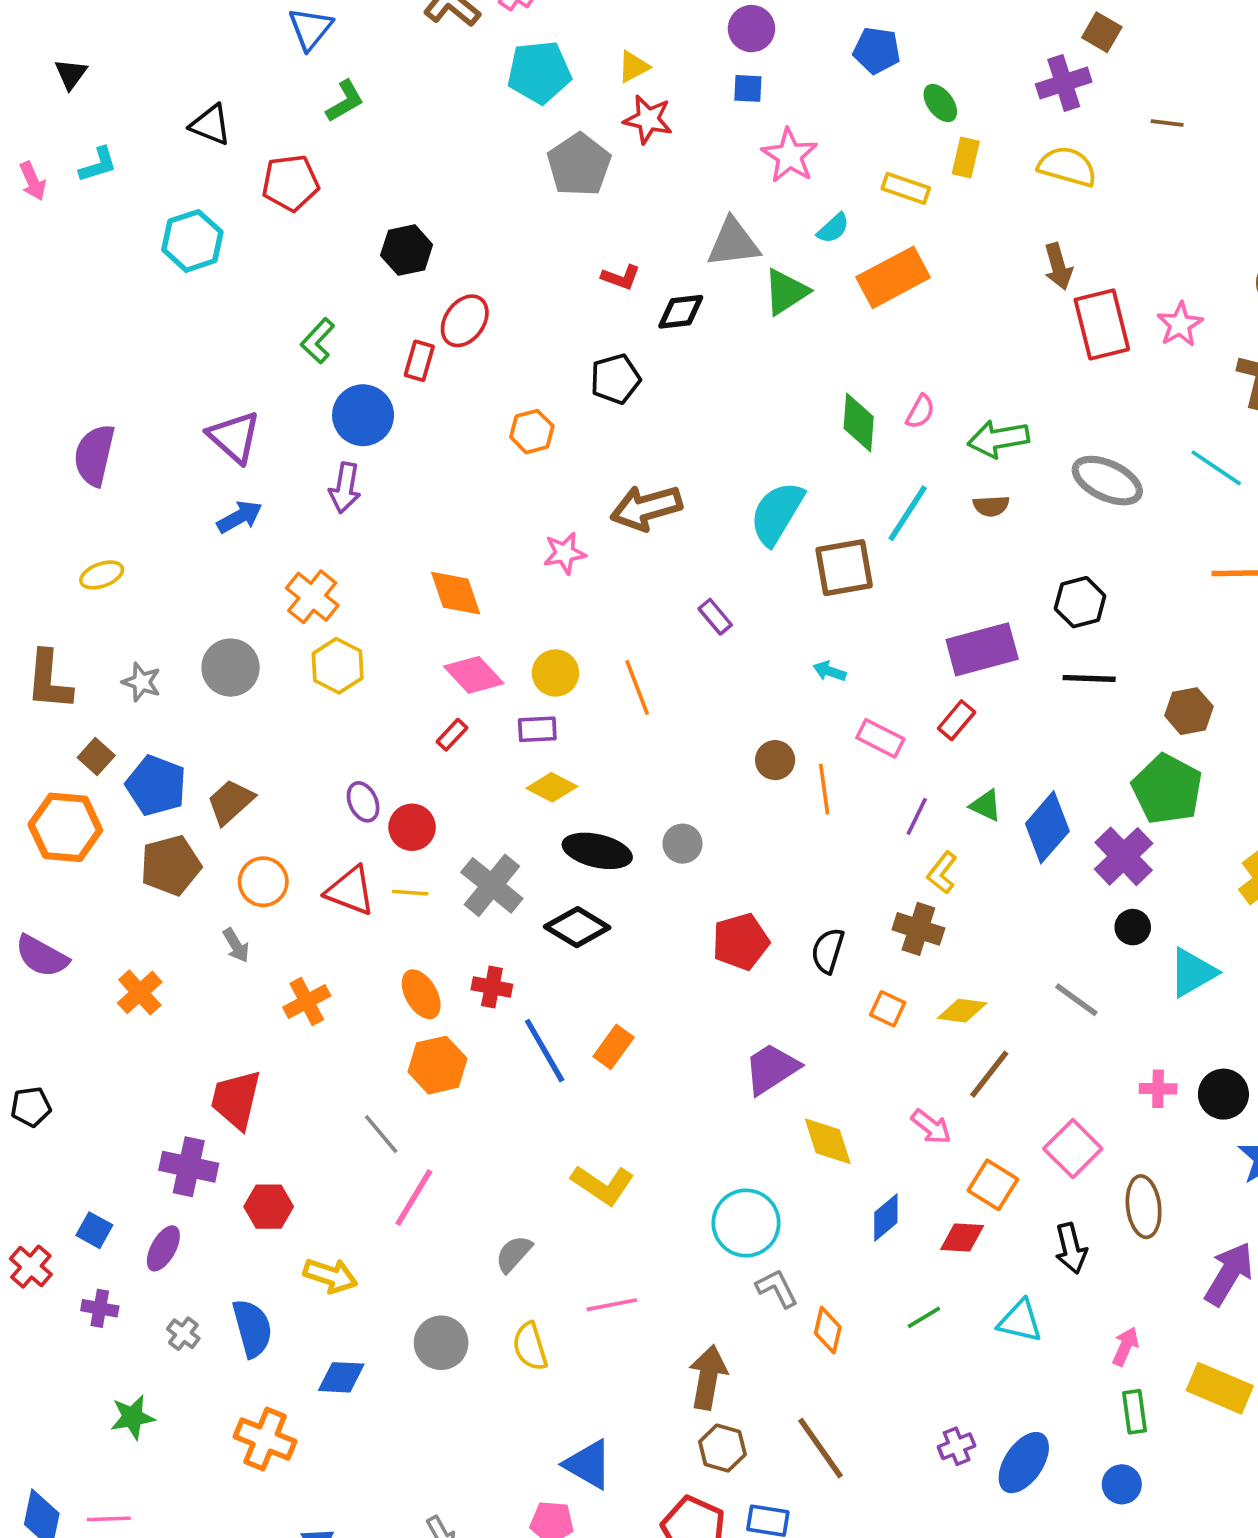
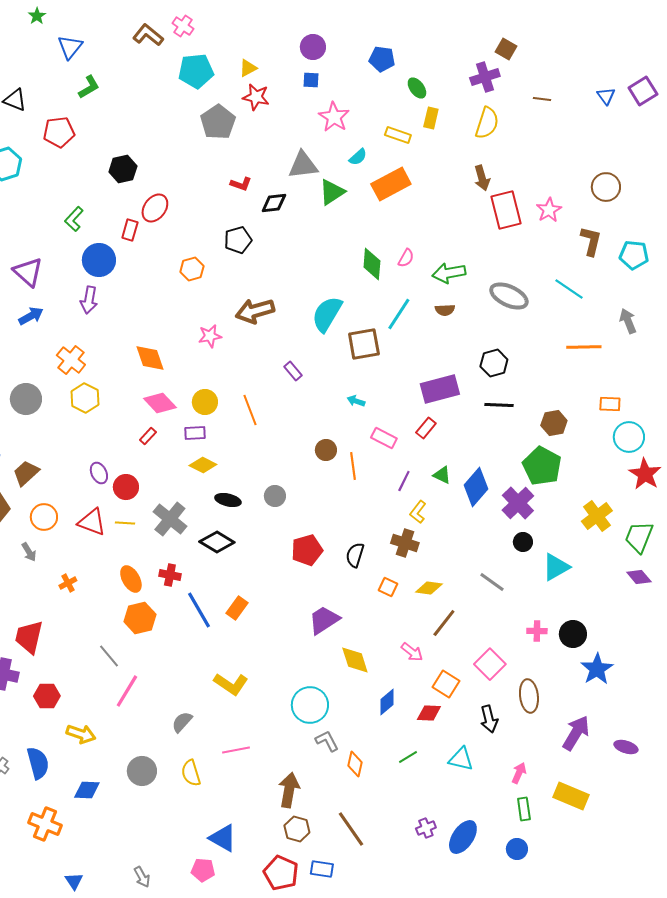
yellow semicircle: (1067, 167) -> (487, 123), turned 92
black ellipse: (597, 851) -> (228, 500), size x0.7
orange cross: (307, 1002) -> (68, 583), size x0.7

